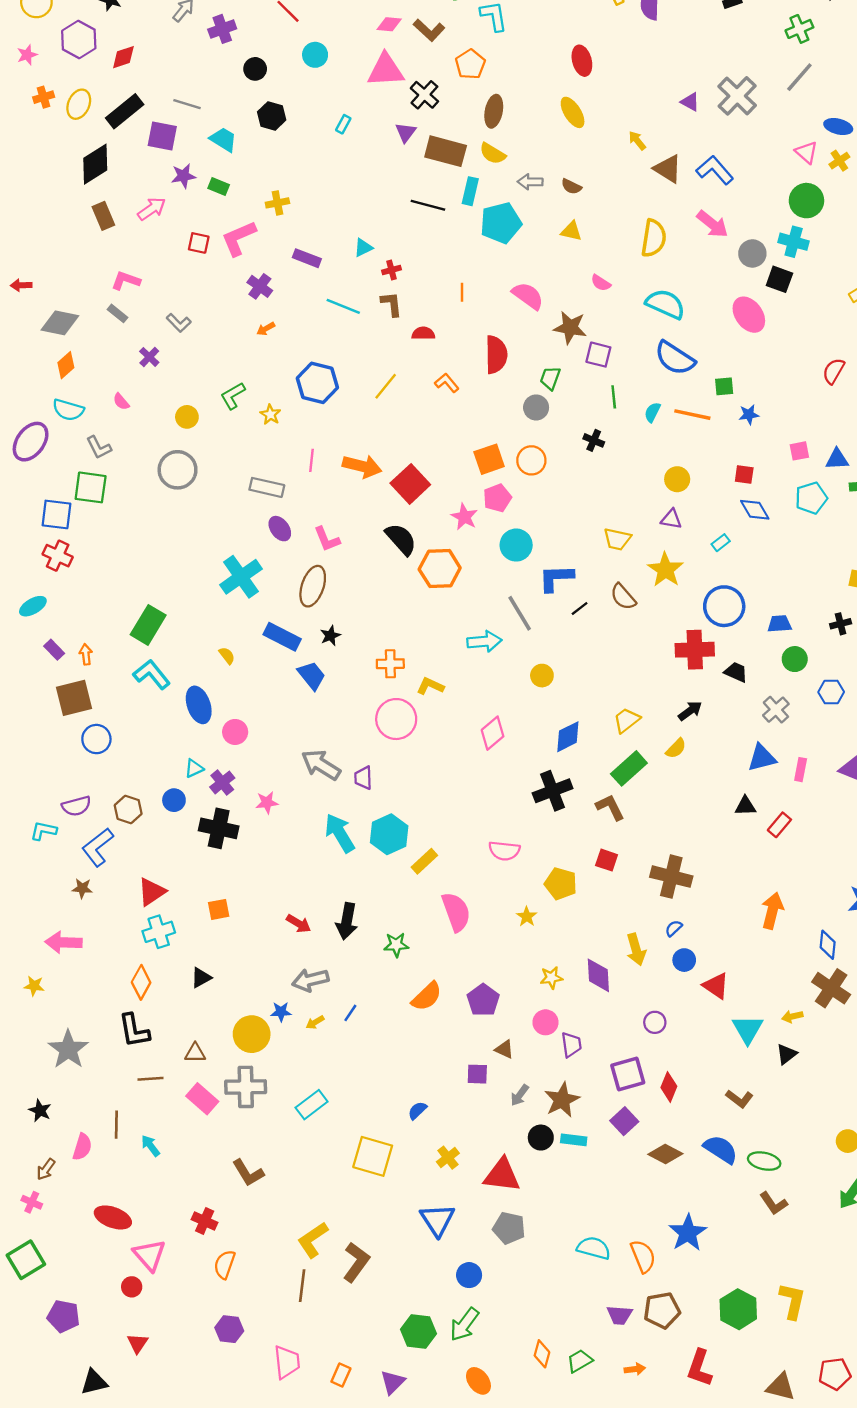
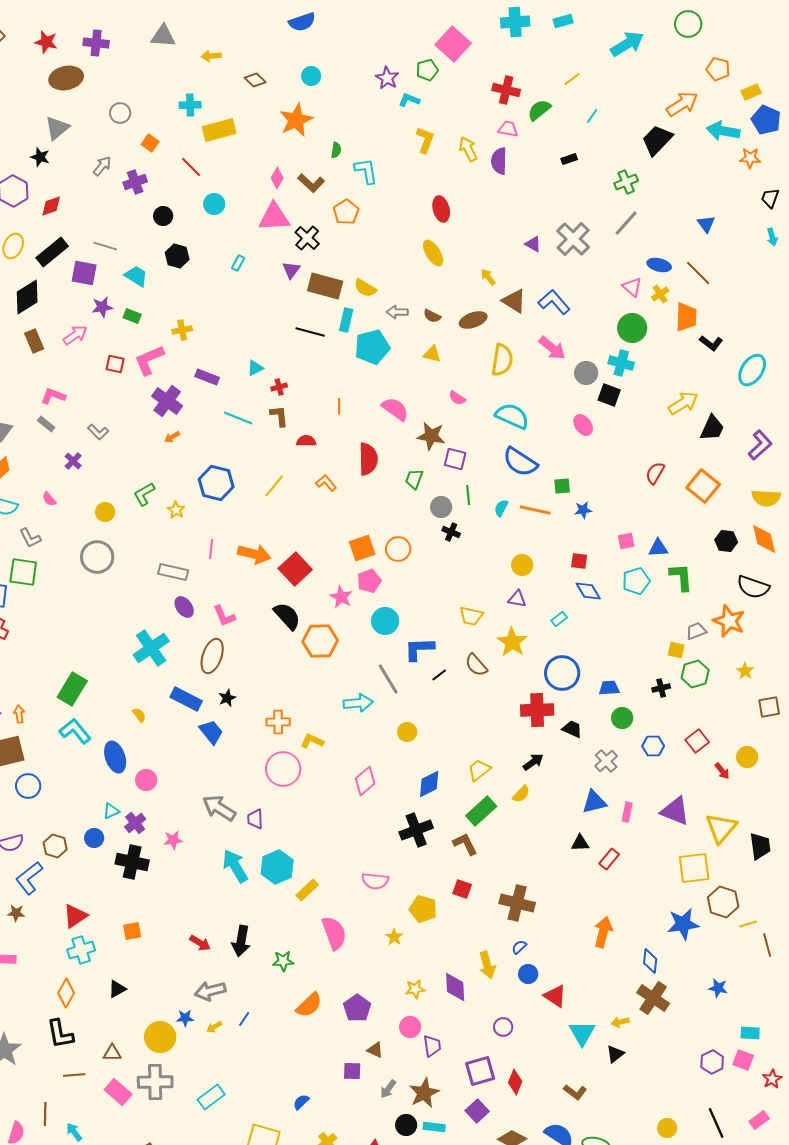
pink diamond: (389, 24) -> (277, 178), turned -65
brown ellipse: (494, 111) -> (473, 320), moved, turned 60
purple cross: (260, 286) -> (167, 401), size x1.4
pink ellipse: (749, 315) -> (583, 425), size x0.7
gray circle: (536, 407) -> (441, 507), moved

